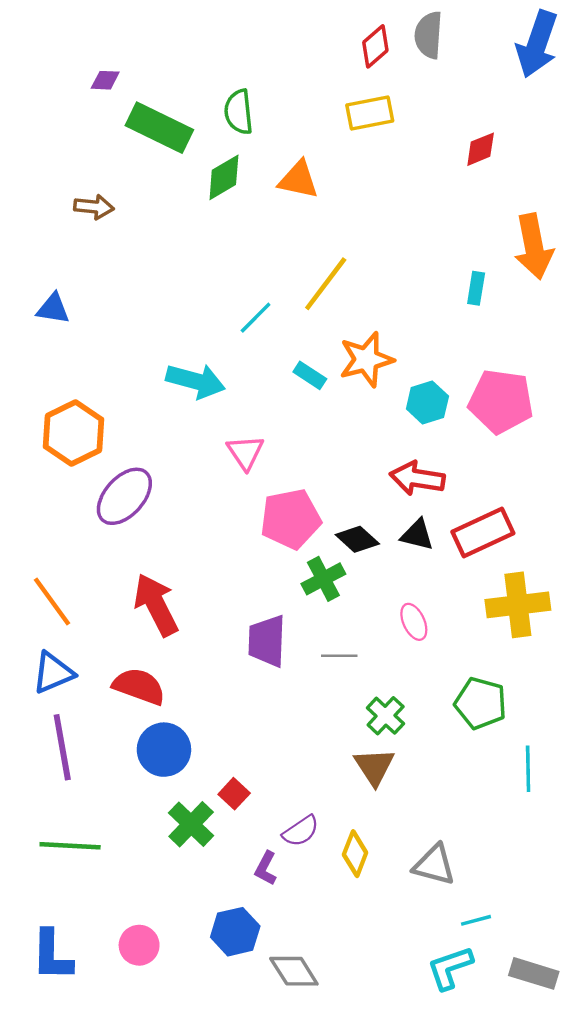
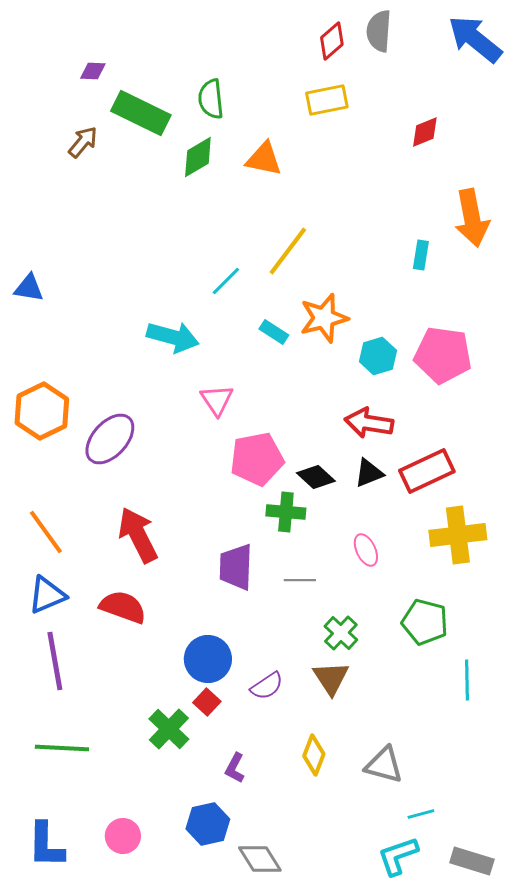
blue arrow: (537, 44) -> (475, 39), turned 110
brown arrow: (94, 207) -> (83, 142), moved, turned -56
blue triangle: (53, 309) -> (29, 288), moved
orange hexagon: (73, 433) -> (42, 411), moved
black triangle: (417, 535) -> (369, 473), turned -36
green cross: (323, 579) -> (286, 512), turned 33
blue circle: (164, 750) -> (208, 659), moved
purple semicircle: (301, 831) -> (267, 686), moved

